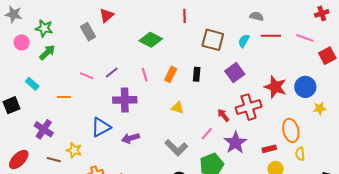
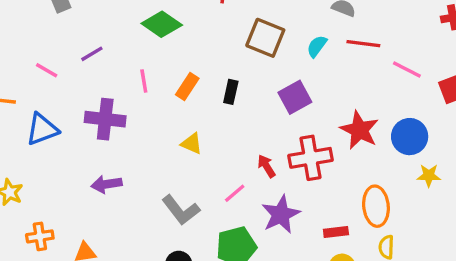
pink line: (305, 38) -> (407, 70), moved
purple line: (112, 73) -> (92, 54), moved
blue triangle: (101, 127) -> (42, 129), moved

